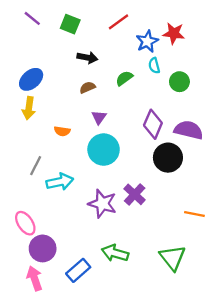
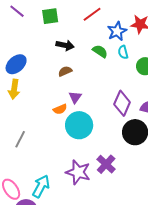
green square: (70, 24) -> (50, 16), turned -30
green semicircle: (124, 78) -> (100, 51), moved, turned 70
orange semicircle: (62, 131) -> (60, 109), moved, turned -32
cyan arrow: (60, 182) -> (41, 186), moved, turned -50

